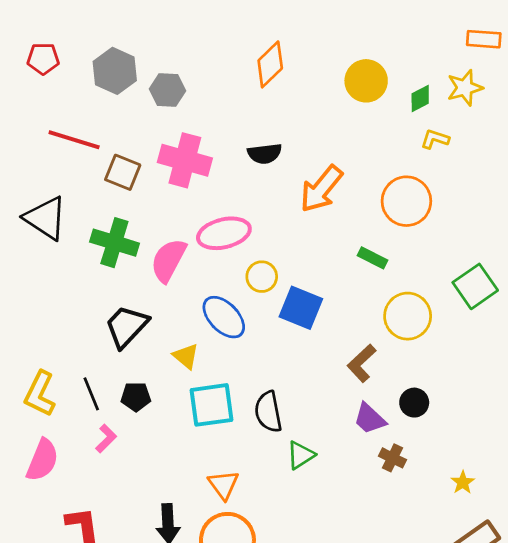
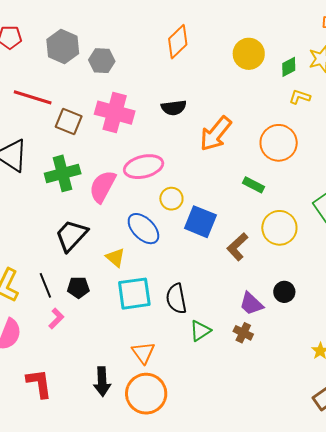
green cross: (114, 243) -> (63, 173), turned -32
brown L-shape: (362, 363) -> (237, 247), moved
brown cross: (392, 458) -> (243, 333), moved

